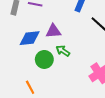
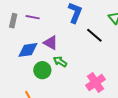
purple triangle: (53, 31) -> (51, 43), turned 35

